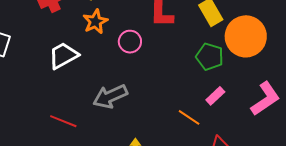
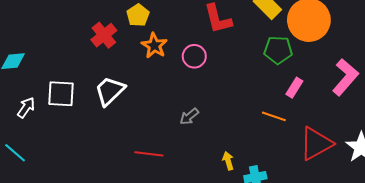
white trapezoid: (63, 56) -> (110, 91), moved
gray arrow: (110, 96) -> (189, 116), size x0.6

